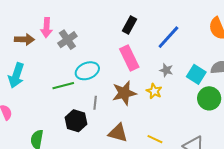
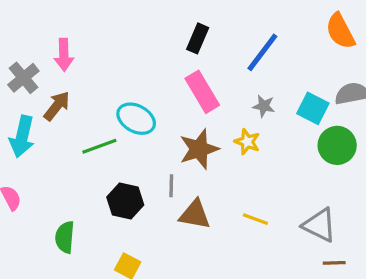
brown arrow: (24, 39) -> (57, 106), moved, turned -48
gray cross: (67, 40) -> (23, 78), moved
cyan ellipse: (87, 71) -> (136, 119), turned 55
gray line: (95, 103) -> (171, 186), moved

